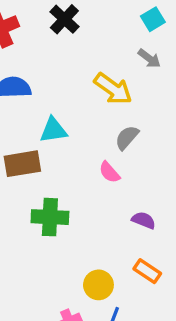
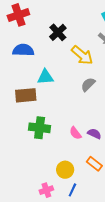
black cross: (64, 19) -> (58, 32), moved
pink semicircle: (109, 172) -> (75, 133), moved

